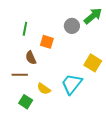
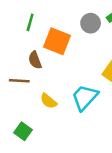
orange square: (47, 42) -> (57, 41), size x1.5
green square: (26, 102) -> (23, 131), moved

